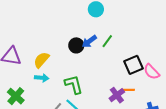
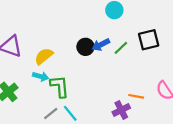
black square: (133, 65) -> (149, 40), moved
green L-shape: (74, 84) -> (60, 86), moved
orange line: (128, 90) -> (136, 96), moved

